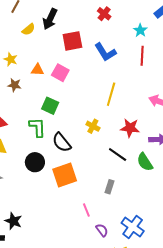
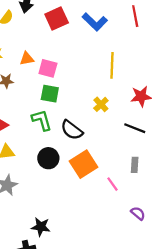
pink square: (60, 73) -> (48, 68), moved
yellow cross: (93, 126) -> (101, 104), turned 32
pink line: (86, 210) -> (112, 184), moved

